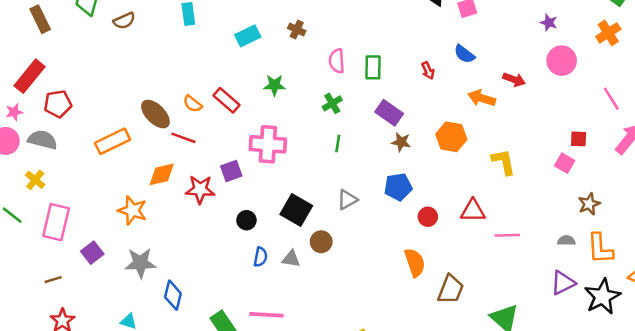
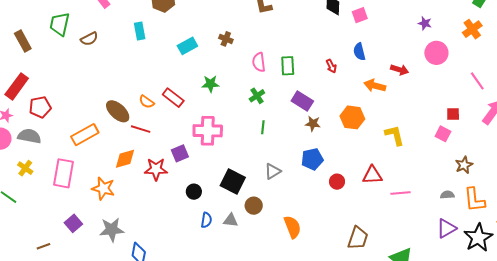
blue semicircle: (464, 54) -> (359, 52), turned 42
pink rectangle: (56, 222) -> (64, 173), moved
orange semicircle: (415, 263) -> (292, 227), moved

